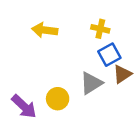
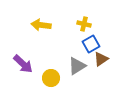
purple arrow: (24, 106) -> (23, 64), moved

